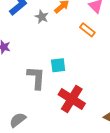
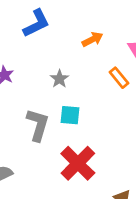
gray star: (42, 17) -> (59, 79), moved

